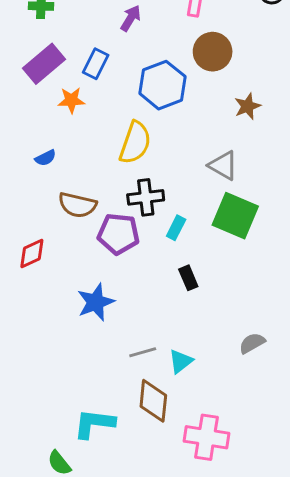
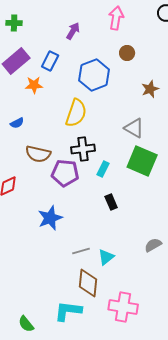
brown circle: (213, 52) -> (127, 53), size x0.6
cyan L-shape: (94, 424) -> (68, 311), moved

